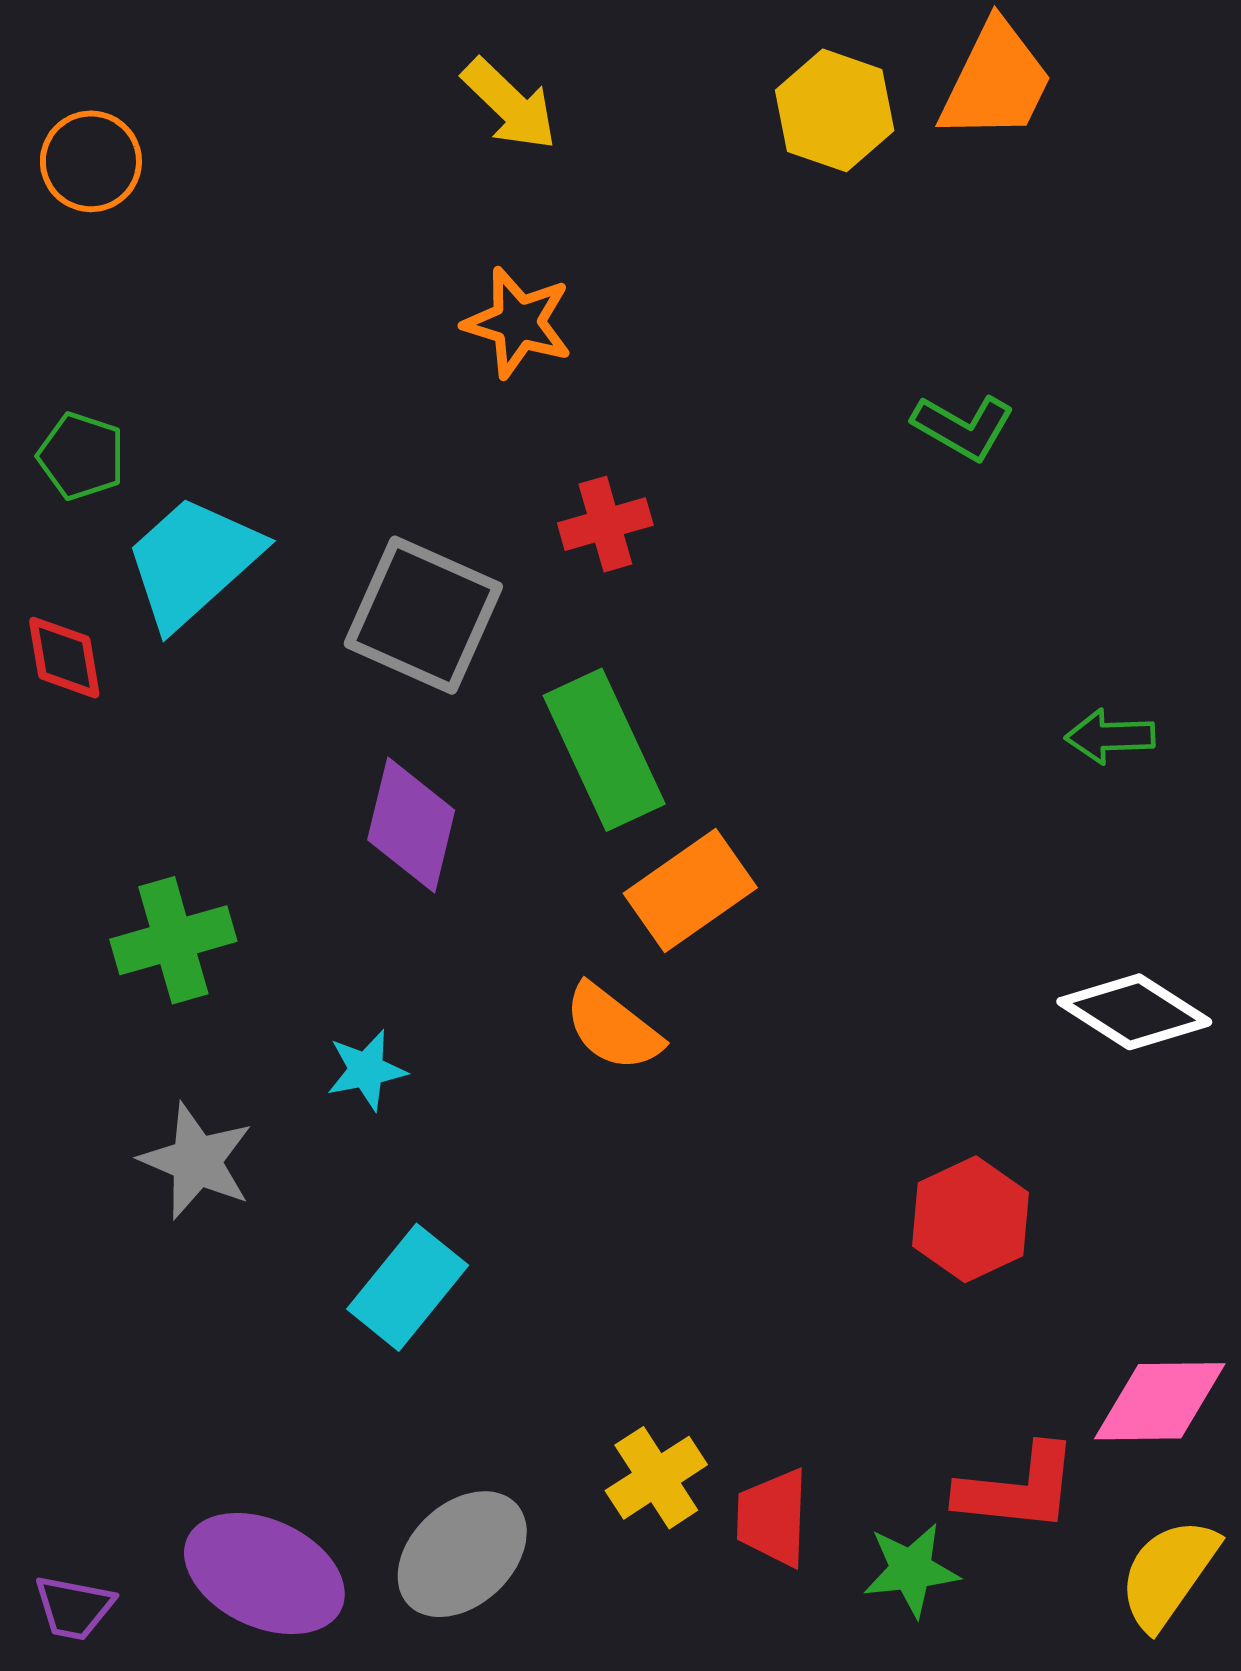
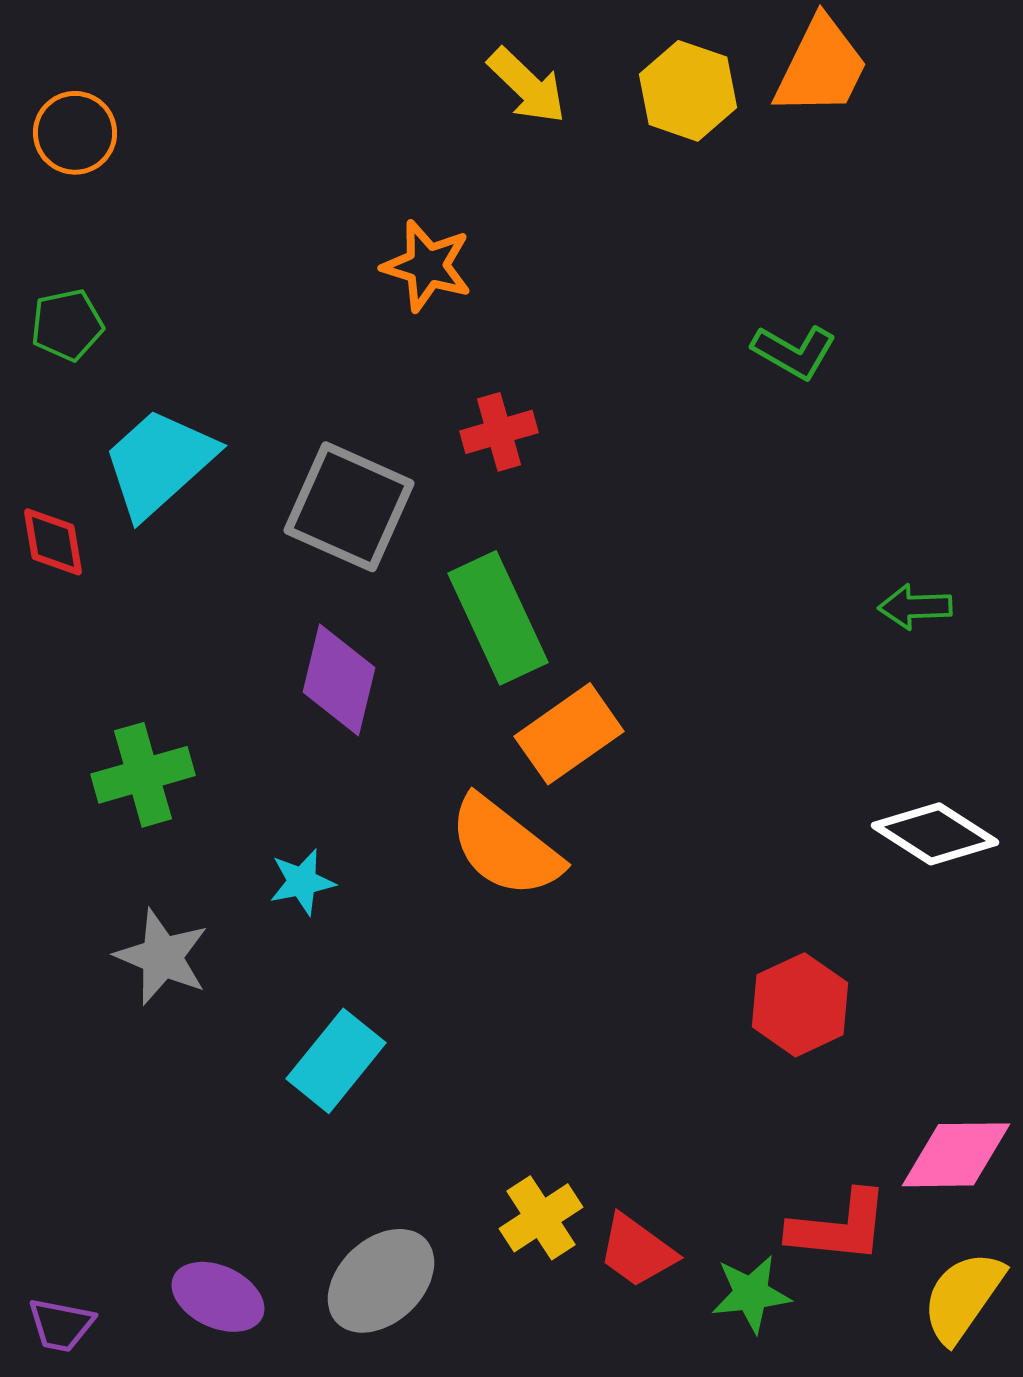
yellow arrow: (509, 104) -> (527, 86), moved
green pentagon: (81, 456) -> (67, 325), moved, turned -30
orange semicircle: (613, 1028) -> (505, 847), size x1.4
red trapezoid: (773, 1518) -> (637, 1251), turned -56
purple ellipse: (264, 1574) -> (218, 1297), size x0.7

